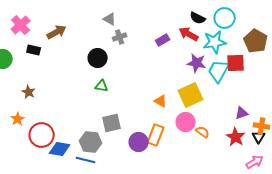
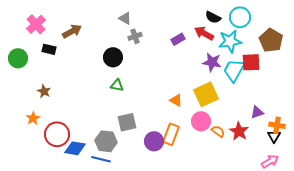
red star: (236, 137) -> (239, 131), moved

